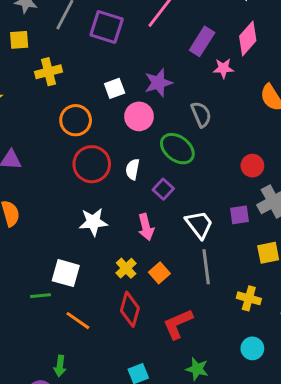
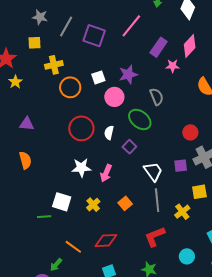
orange circle: (76, 120) -> (70, 87), moved
pink arrow: (146, 227) -> (106, 173), moved, turned 36
yellow cross: (126, 268) -> (93, 205), moved
yellow cross: (249, 298) -> (182, 212), moved, turned 35
red diamond: (130, 309) -> (106, 241), moved, turned 70
orange line: (78, 321) -> (73, 247), moved
red L-shape: (178, 324) -> (155, 237), moved
green arrow: (60, 366) -> (56, 265), turned 32

